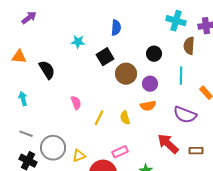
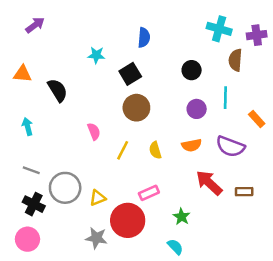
brown circle: (126, 74) -> (136, 108), moved
purple circle: (150, 84) -> (197, 109), moved
orange semicircle: (148, 106) -> (192, 145), moved

